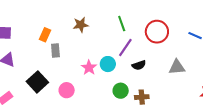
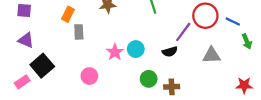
red circle: (157, 32) -> (205, 16), moved
purple line: (125, 48) -> (183, 32), moved
black square: (37, 82) -> (42, 66), moved

